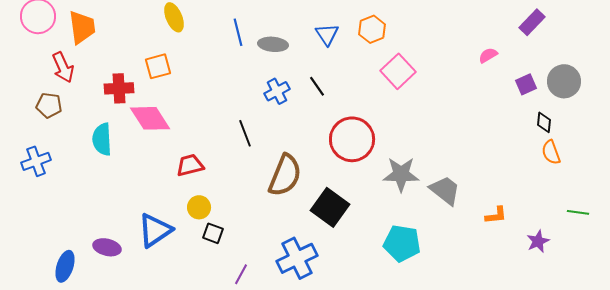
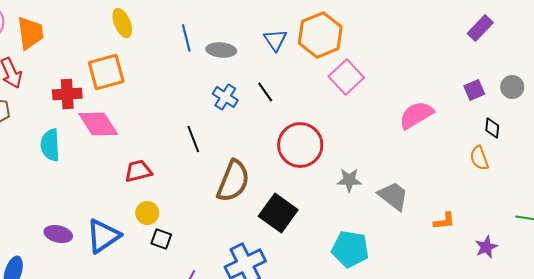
orange hexagon: (372, 29) -> (320, 35), size x1.6
pink semicircle: (488, 55) -> (416, 115), moved, size x1.8
orange square: (158, 66) -> (106, 72), size x1.4
gray circle: (564, 81) -> (512, 87), size x0.7
blue cross: (277, 91) -> (225, 97), turned -30
orange semicircle: (551, 152) -> (479, 158), moved
gray star: (401, 174) -> (349, 180), size x0.7
purple ellipse: (107, 247) -> (58, 234), moved

